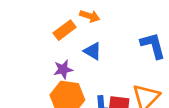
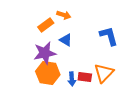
purple star: (63, 69) -> (45, 53), size x1.6

